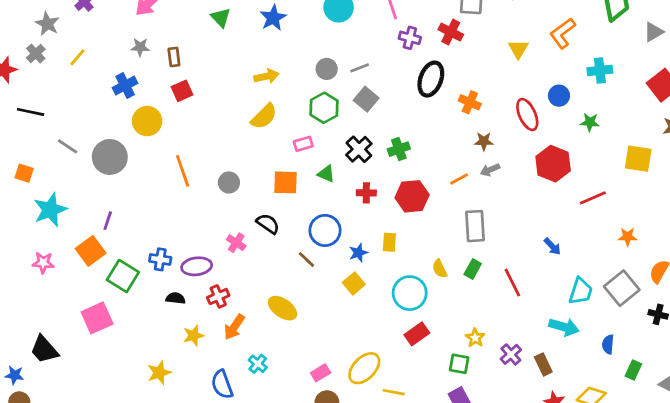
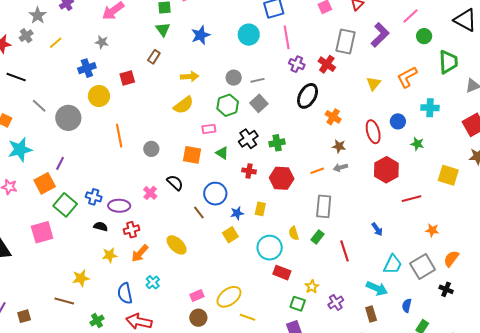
brown rectangle: (174, 57) -> (154, 57), moved, turned 32
red rectangle: (417, 334) -> (282, 273), moved, turned 48
brown rectangle: (543, 364) -> (371, 314), moved

